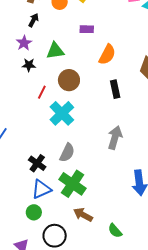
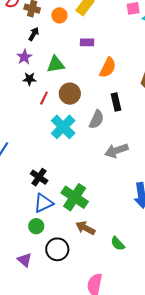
red line: (42, 92) -> (44, 98), moved
gray arrow: (115, 138) -> (116, 151), turned -125
gray semicircle: (67, 153) -> (96, 119), moved

